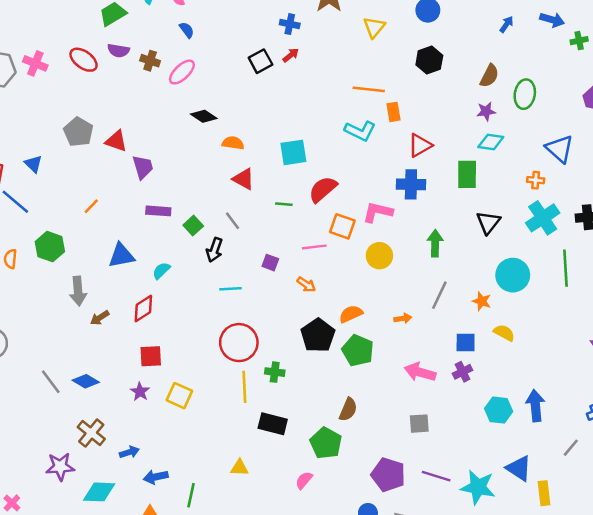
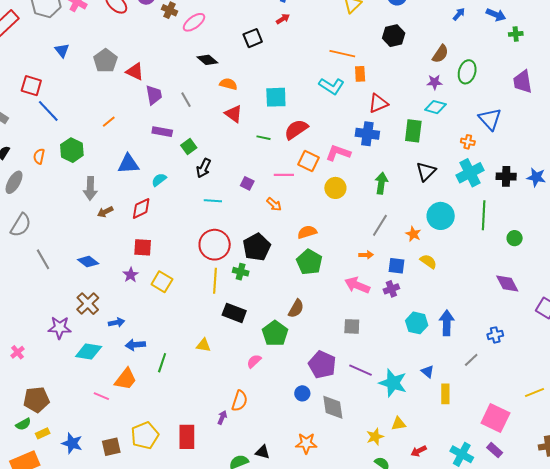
black square: (260, 61) -> (253, 38), moved
blue triangle: (33, 164) -> (62, 50), moved
gray line: (232, 221) -> (186, 100), moved
orange arrow: (403, 318) -> (366, 255), moved
black pentagon: (318, 335) -> (257, 247), moved
gray line: (51, 382) -> (43, 259), moved
blue triangle: (519, 468) -> (428, 372), size x0.6

